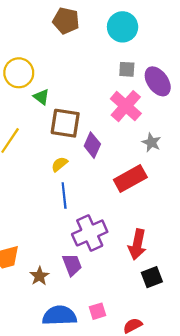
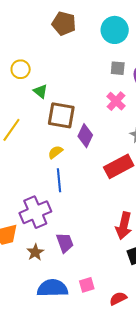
yellow circle: (19, 73) -> (21, 69), size x0.7
pink cross: (126, 106) -> (116, 101), size x0.7
purple cross: (90, 233) -> (35, 212), moved

